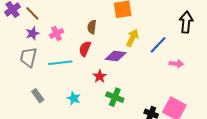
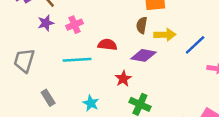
brown semicircle: (92, 27) -> (142, 25), moved
yellow arrow: (132, 38) -> (165, 35), turned 60
red semicircle: (85, 49) -> (107, 45), turned 70
gray trapezoid: (28, 57) -> (24, 61), moved

